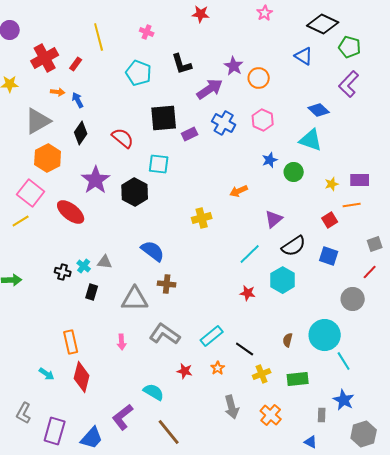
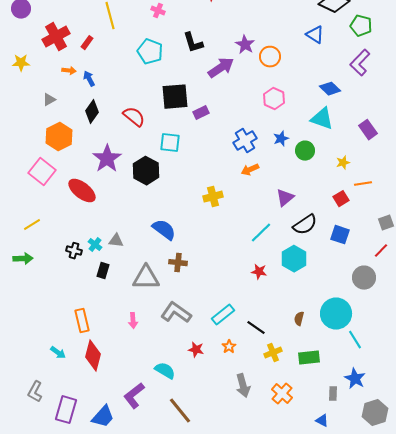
gray triangle: (38, 121) -> (49, 100), size x0.5
blue cross: (224, 123) -> (245, 141), moved, turned 30
purple rectangle: (360, 180) -> (368, 130), moved, turned 54
yellow line: (21, 221) -> (32, 225), moved

